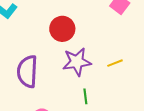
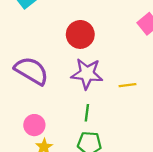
purple semicircle: (27, 72) -> (31, 71), turned 104

